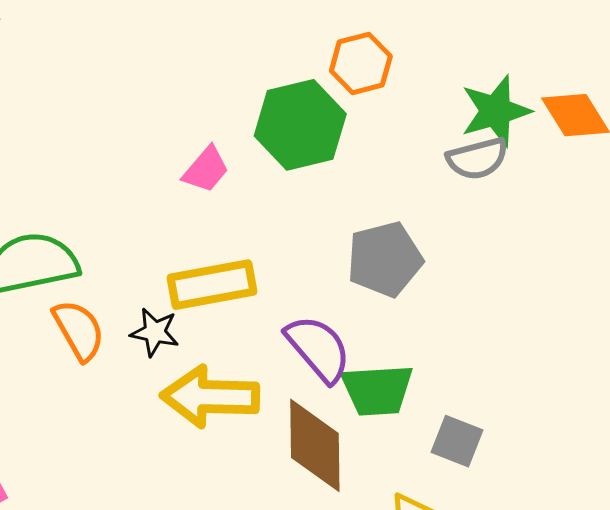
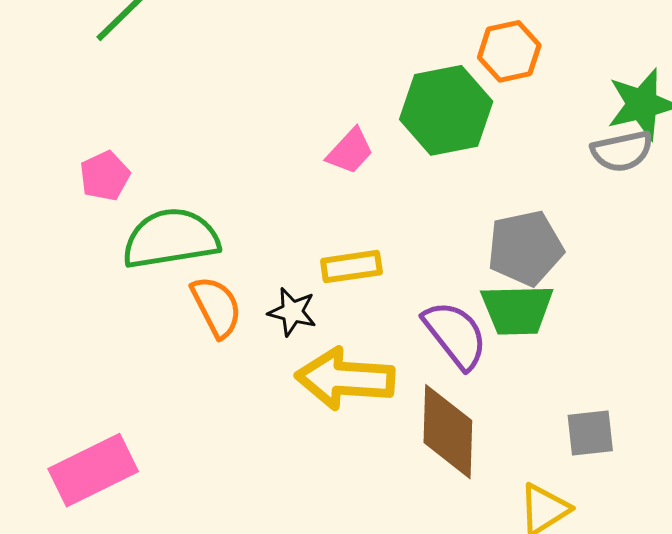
yellow rectangle: (212, 285) -> (351, 267), size x0.7
green trapezoid: (377, 390) -> (517, 310), moved
gray square: (457, 441) -> (590, 433), turned -30

